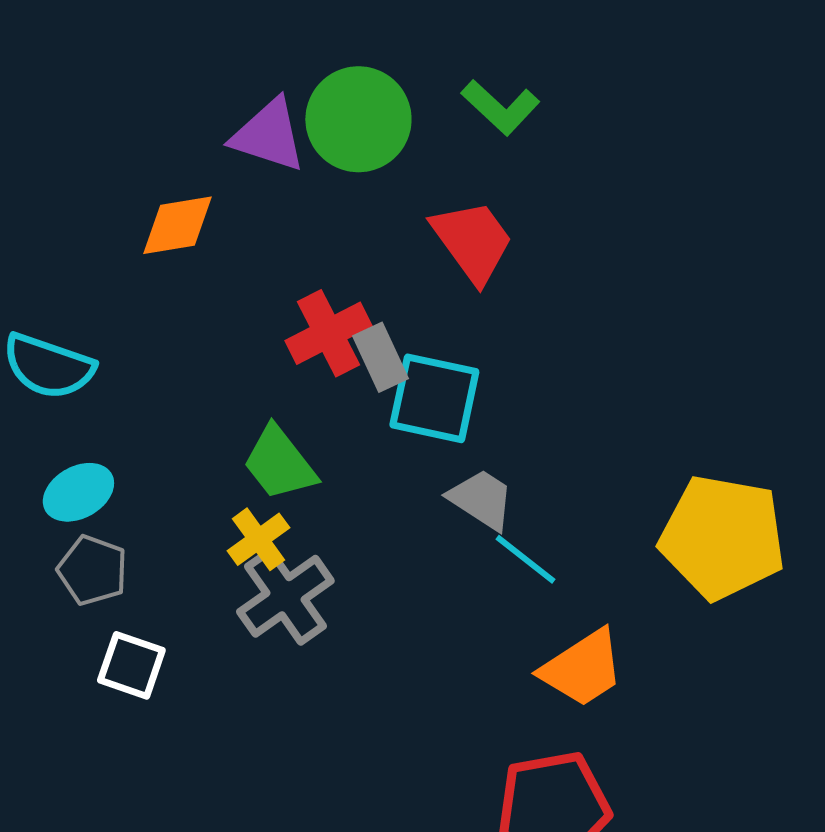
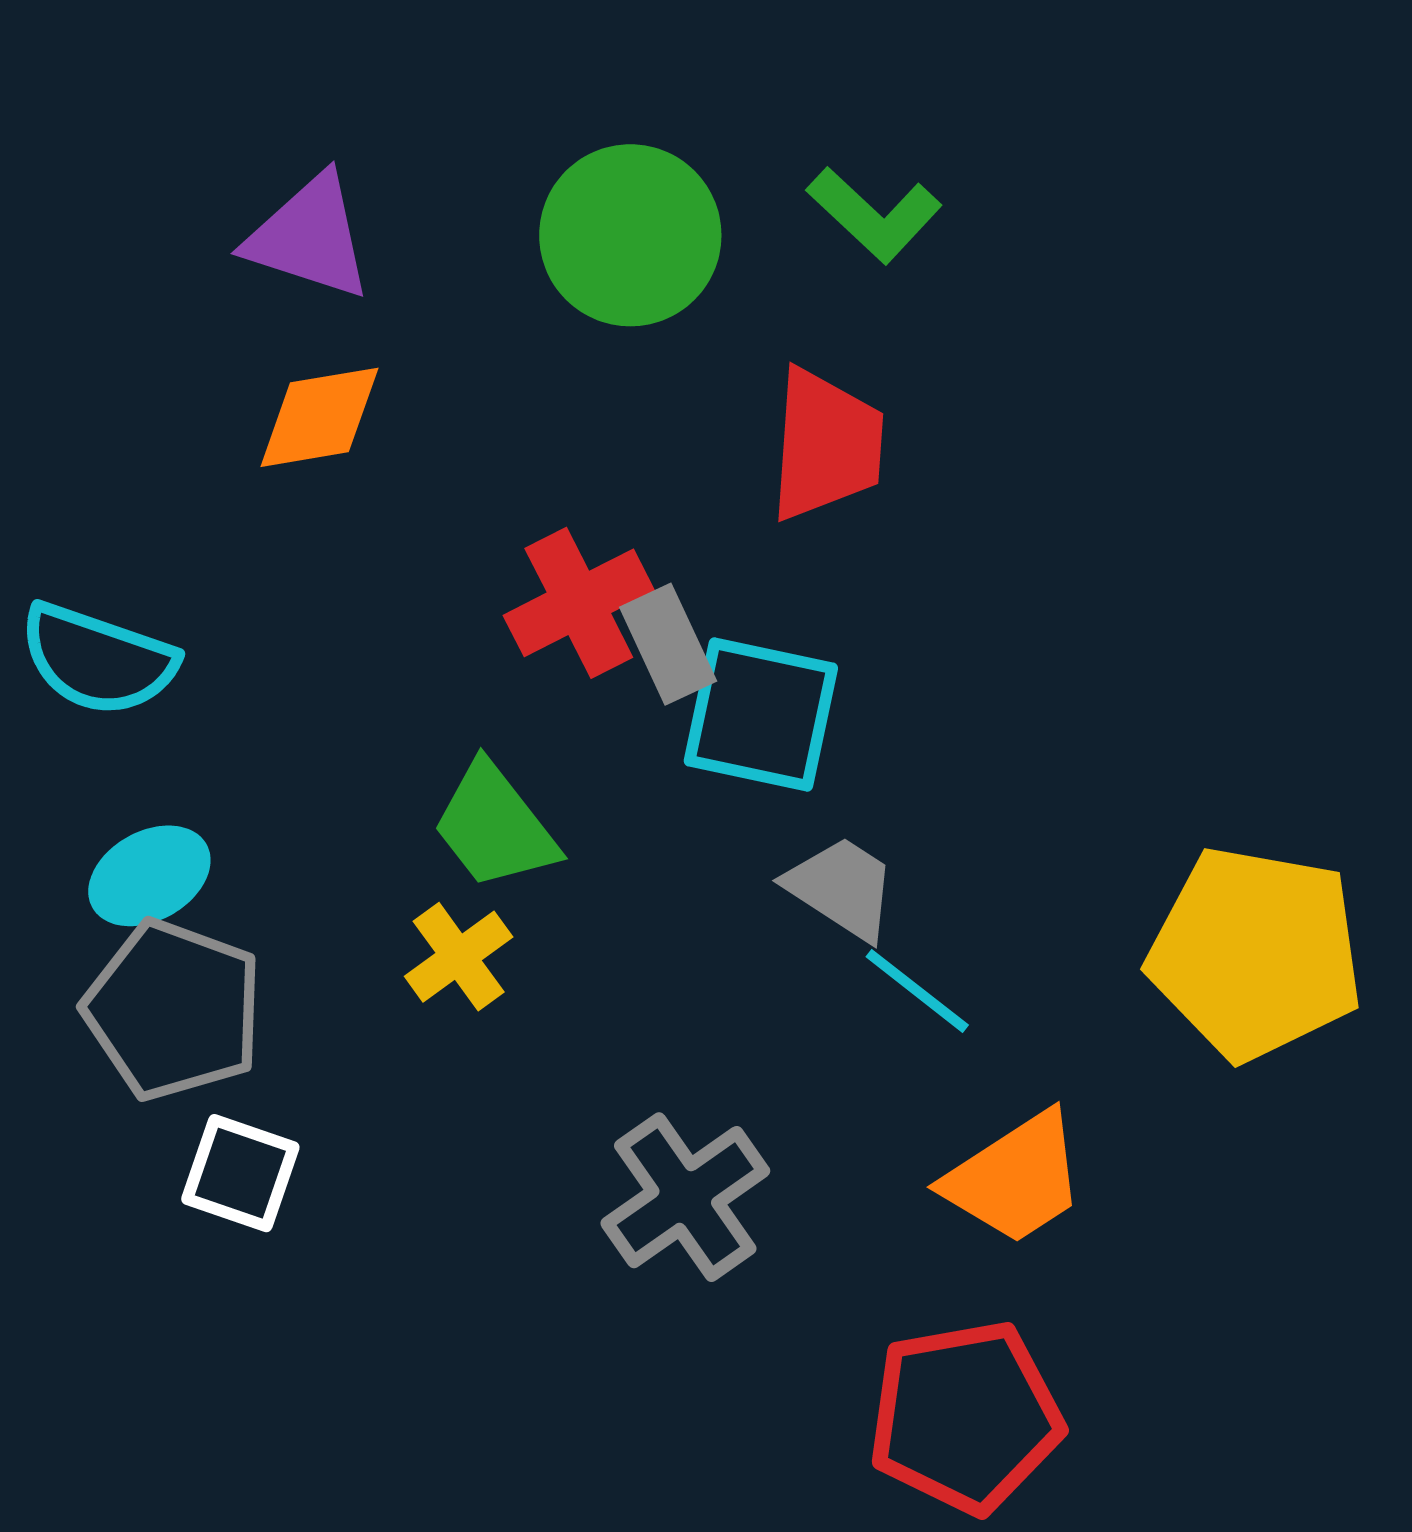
purple triangle: (268, 135) -> (309, 237), moved
red trapezoid: (472, 241) -> (826, 445), turned 40
gray pentagon: (92, 570) -> (173, 1010), size x1.5
gray cross: (285, 596) -> (685, 1197), moved

